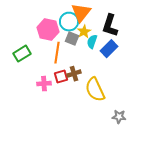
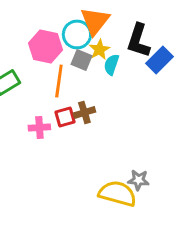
blue rectangle: (109, 49) -> (159, 60), moved
yellow semicircle: (95, 90) -> (117, 194), moved, turned 130
gray star: (119, 117) -> (138, 180), moved

